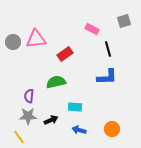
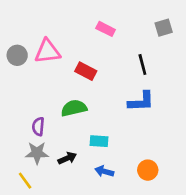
pink rectangle: (92, 29) -> (106, 29), moved
red rectangle: (65, 54) -> (86, 71), turned 63

